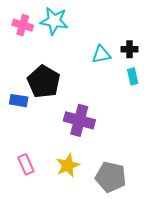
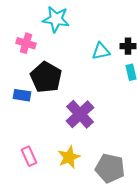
pink cross: (23, 25) -> (26, 43), moved
purple cross: (79, 120) -> (80, 114), turned 32

